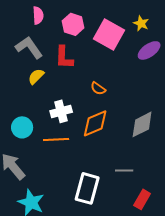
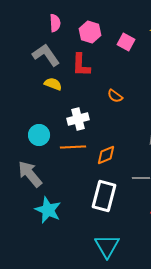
pink square: (109, 34) -> (126, 42), size x0.6
yellow semicircle: (36, 76) -> (53, 84), turned 66
orange diamond: (95, 123) -> (106, 155), moved, size x0.7

